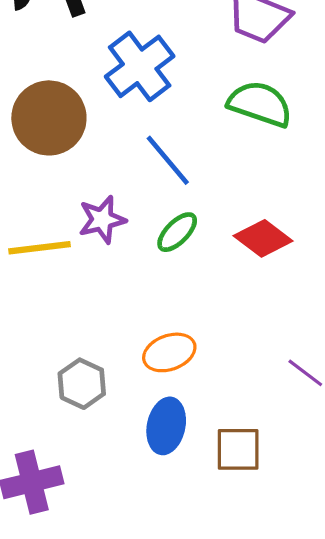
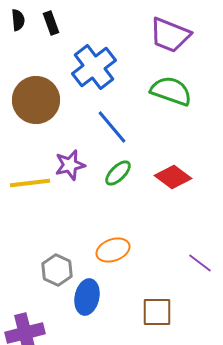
blue ellipse: (166, 426) -> (87, 297), moved

